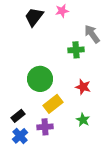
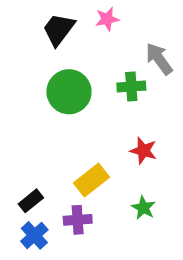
green circle: (40, 79) -> (69, 92), moved

